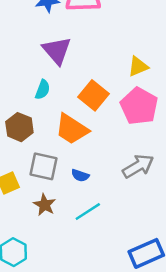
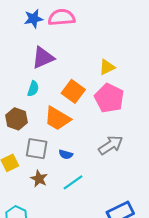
purple triangle: (57, 51) -> (43, 58), turned 50

